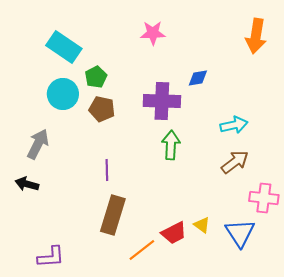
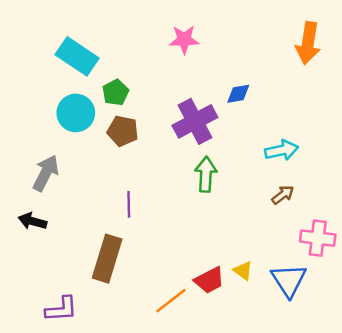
purple cross: (162, 101) -> (195, 121), turned -30
brown arrow: (235, 162) -> (283, 195), size x0.7
brown rectangle: (113, 215) -> (107, 259), moved

